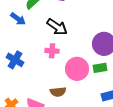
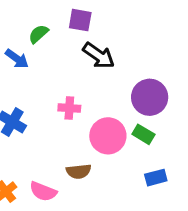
black arrow: (57, 27) -> (99, 56), moved
green rectangle: (100, 68) -> (143, 134), turned 40

